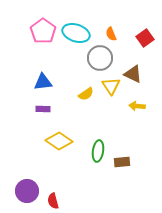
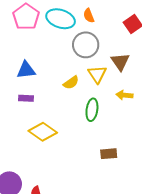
orange semicircle: (111, 34) -> (89, 16), moved
brown triangle: (133, 74) -> (120, 62), turned 30
green ellipse: (98, 151) -> (92, 110), moved

